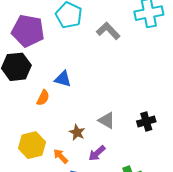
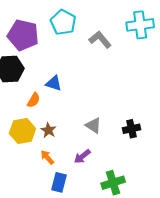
brown star: (77, 132) -> (48, 130), moved
yellow hexagon: (32, 145) -> (22, 131), moved

